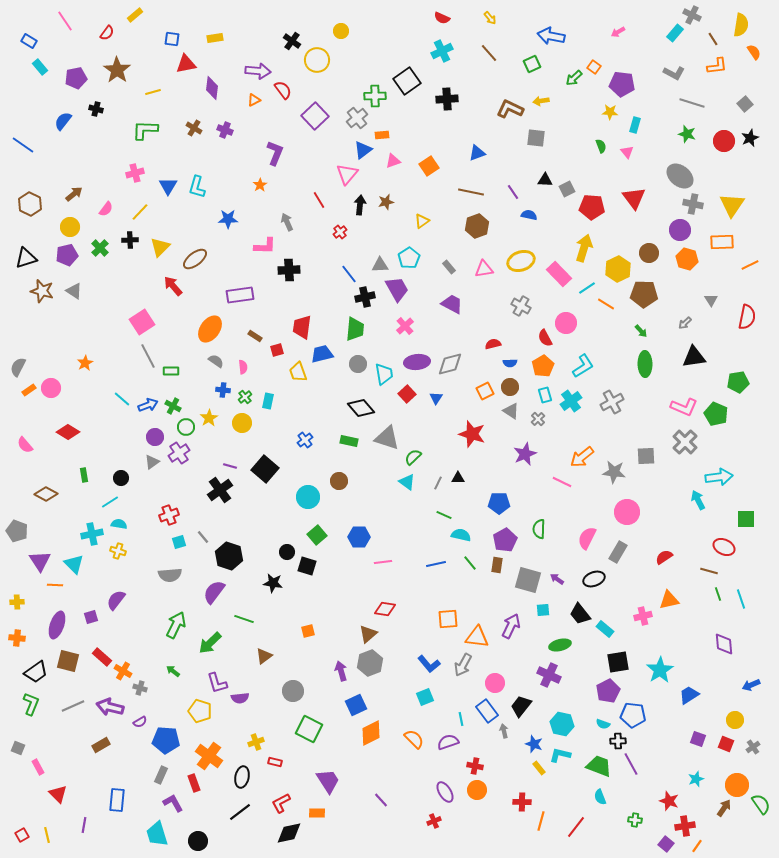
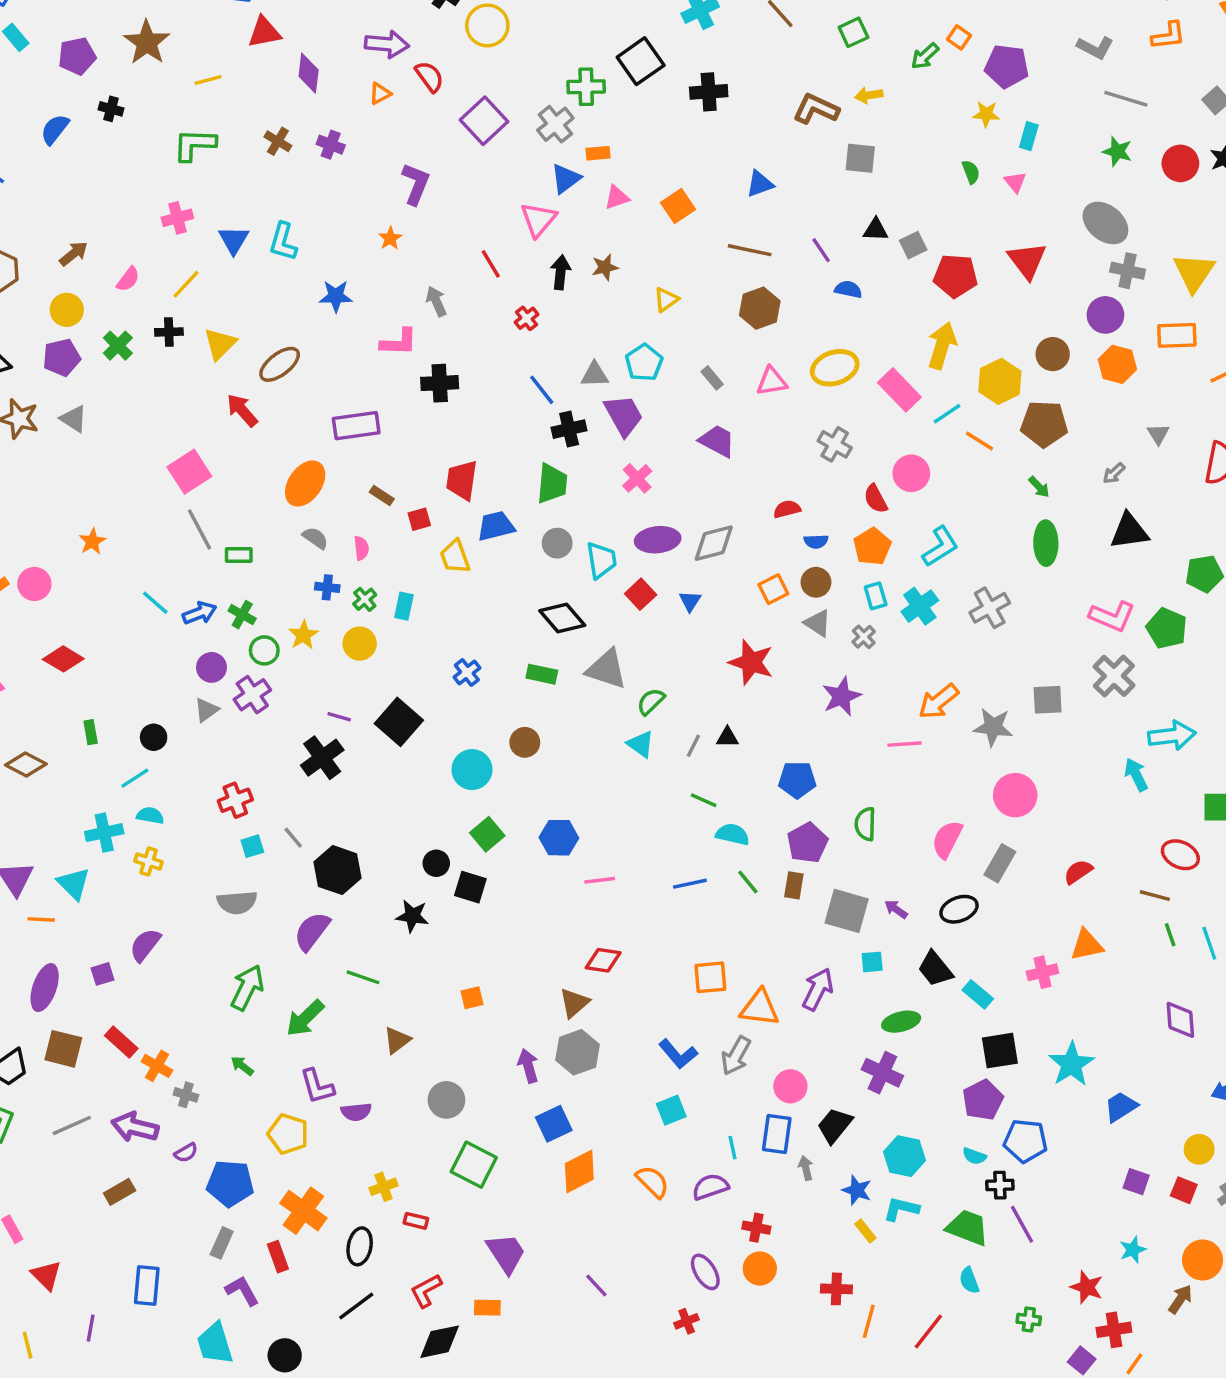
pink line: (562, 482) -> (905, 744), turned -30
blue rectangle: (487, 711) -> (777, 1134), turned 45

